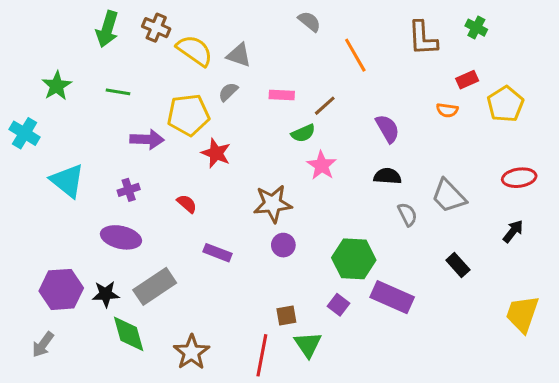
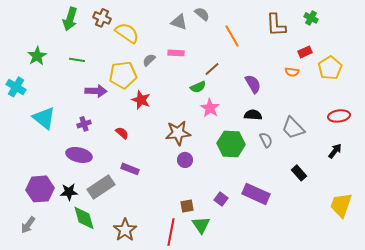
gray triangle: (239, 55) -> (179, 22), moved
pink rectangle: (282, 95) -> (176, 53), moved
purple rectangle: (217, 253) -> (130, 169), moved
green hexagon: (354, 259) -> (231, 144), moved

